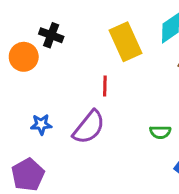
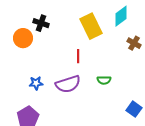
purple semicircle: (89, 127) -> (68, 84), turned 35
green semicircle: (160, 132) -> (104, 80), moved

